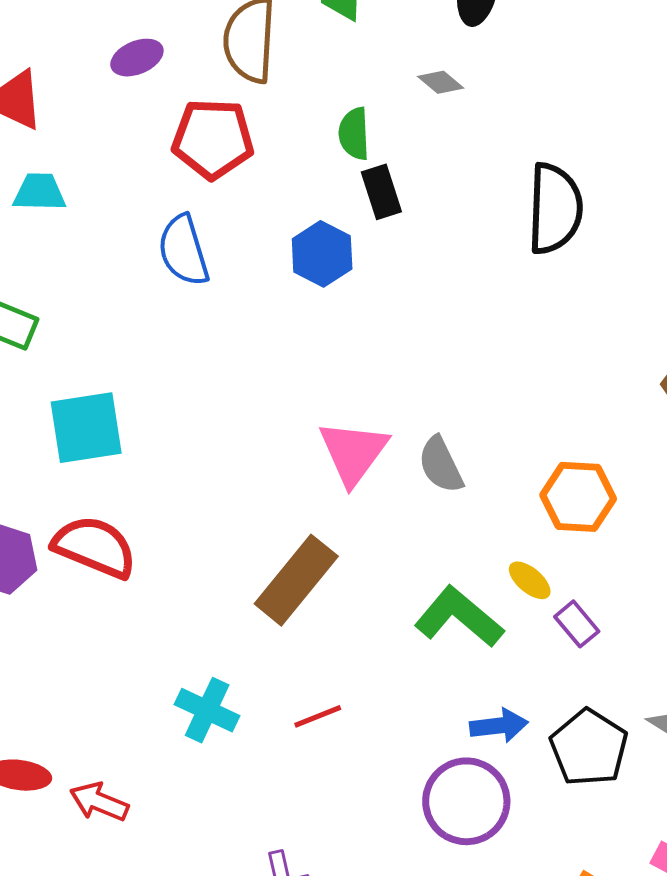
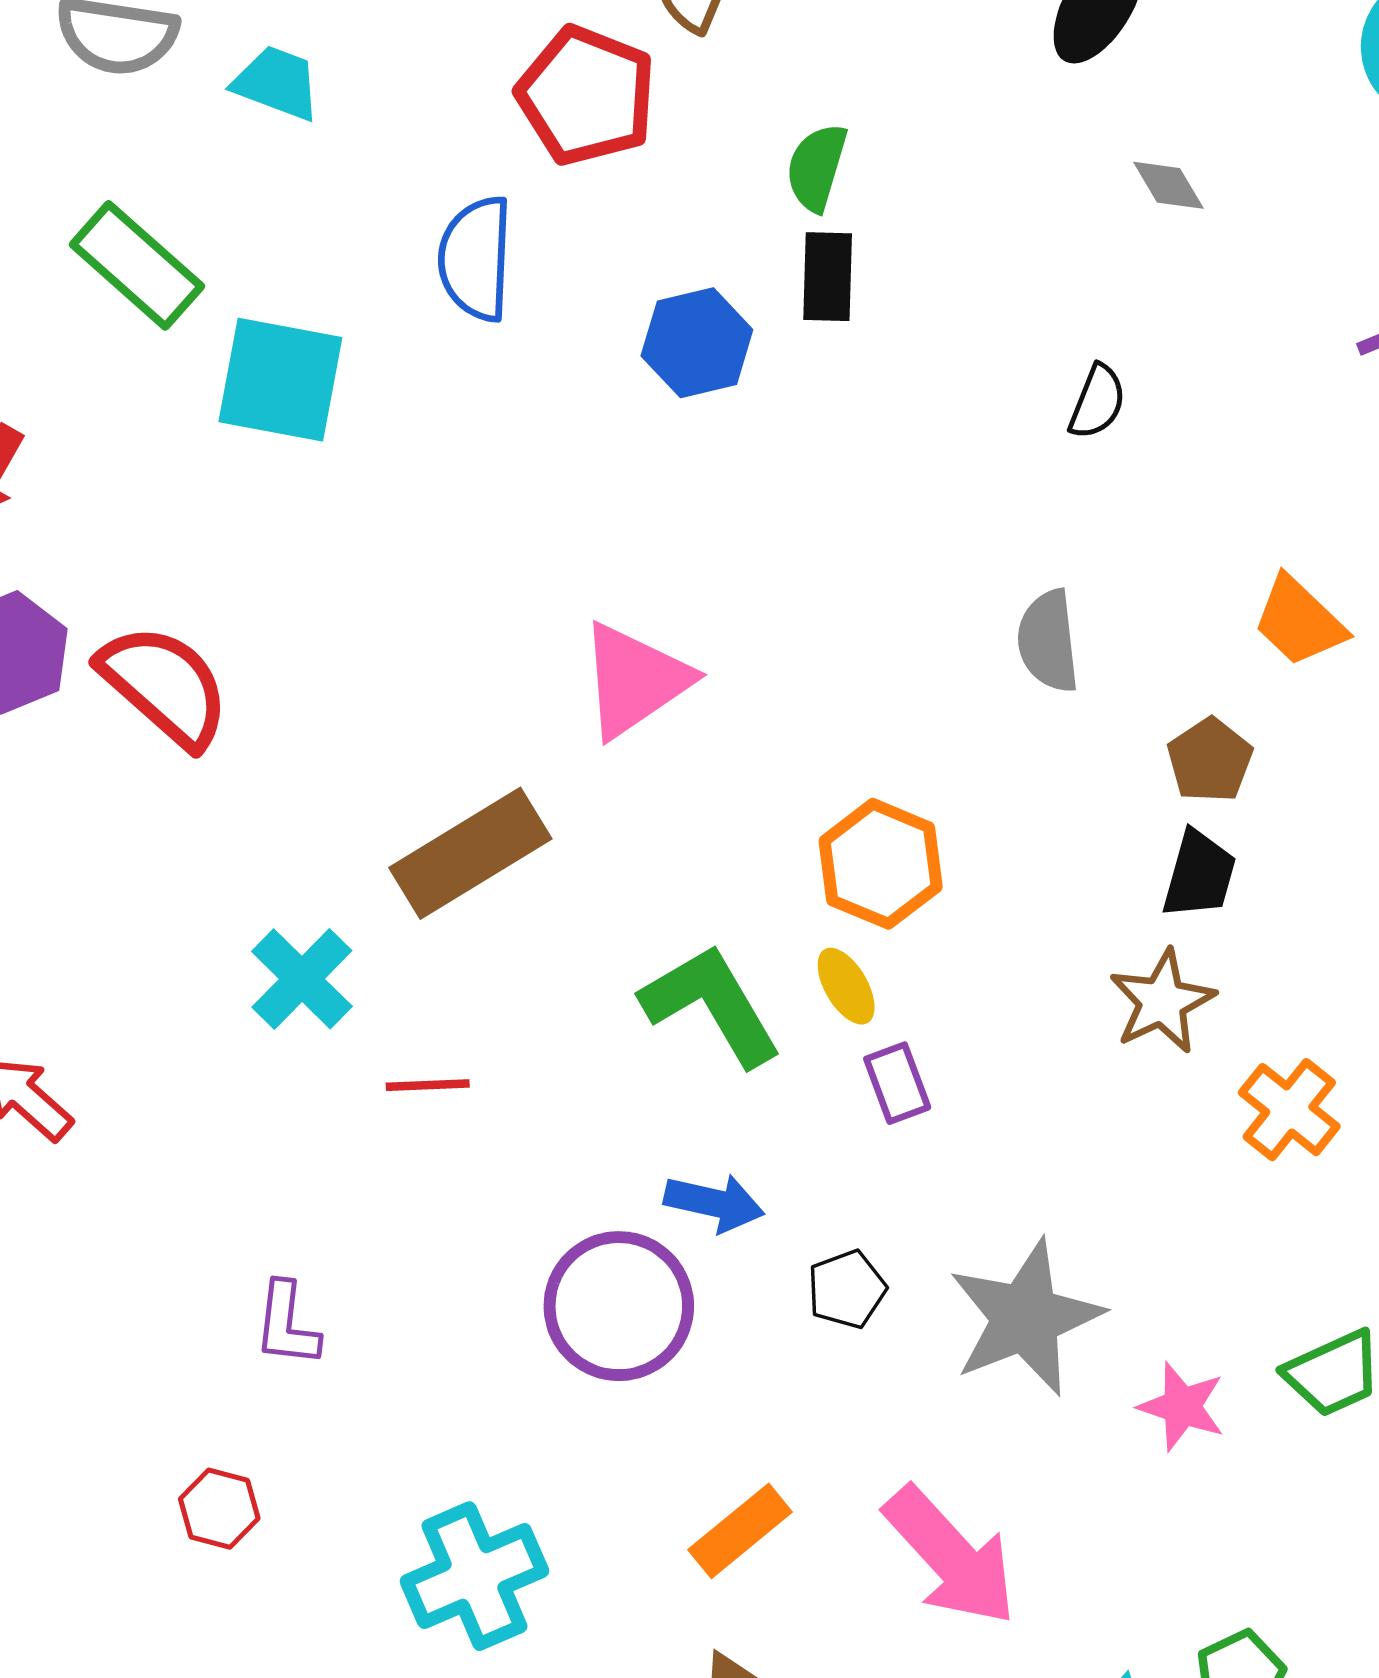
gray diamond: (441, 82) -> (1169, 185), moved
black semicircle: (555, 209) -> (1097, 402), size x0.5
cyan square: (86, 428) -> (280, 380), moved
gray semicircle: (441, 465) -> (1048, 641), moved
orange hexagon: (578, 497) -> (881, 864), moved
cyan cross: (207, 710) -> (302, 979), moved
black pentagon: (589, 748) -> (847, 1289), size x0.6

